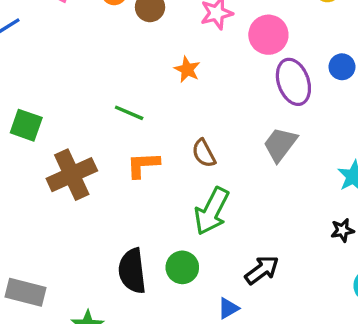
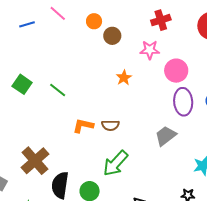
green line: (129, 113) -> (58, 90), moved
brown semicircle: (204, 153) -> (110, 125), moved, turned -78
brown cross: (72, 175) -> (35, 161), moved, turned -32

